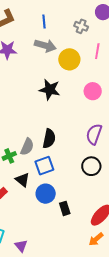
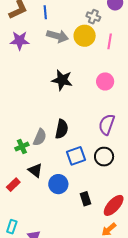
blue line: (44, 22) -> (45, 12), moved
yellow circle: (69, 59) -> (85, 36), moved
blue square: (44, 166) -> (76, 156), moved
black rectangle: (65, 208) -> (86, 199), moved

